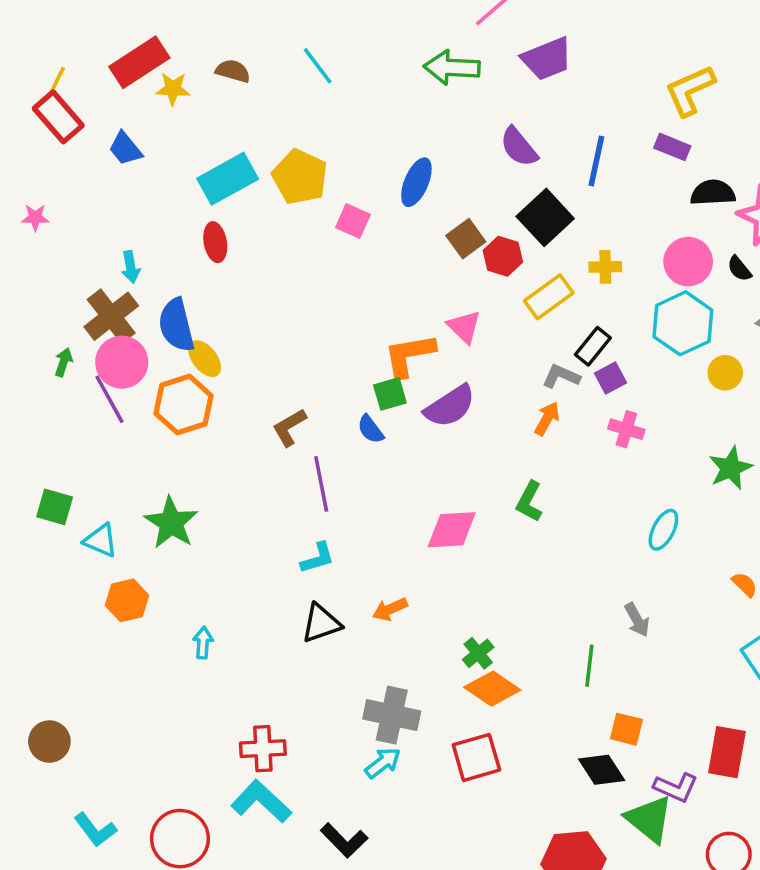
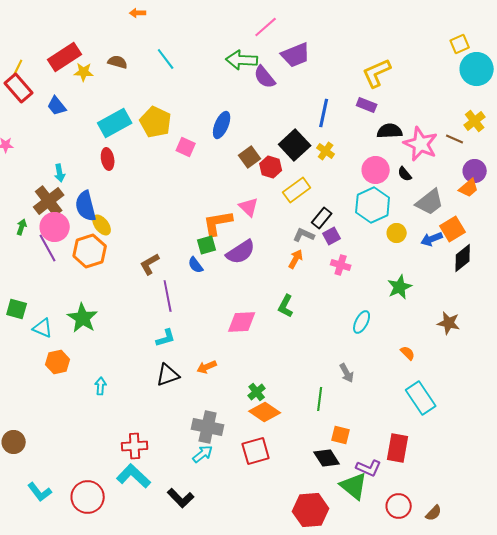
purple semicircle: (519, 147) -> (265, 77), moved
yellow cross: (605, 267) -> (326, 151), moved, turned 36

